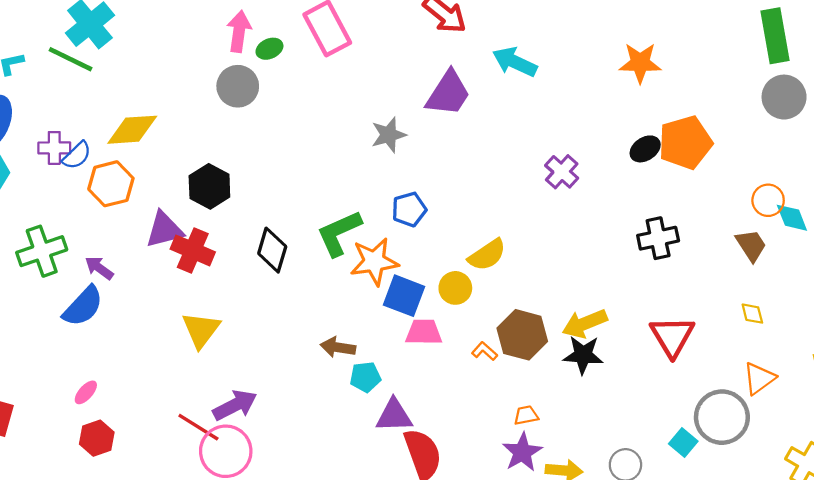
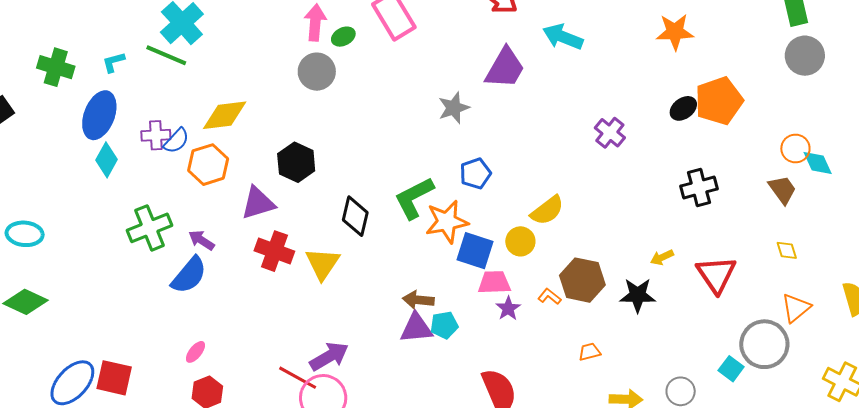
red cross: (193, 250) -> (274, 251), moved
yellow arrow: (585, 324) -> (662, 257), moved, size x0.6
yellow triangle: (201, 330) -> (322, 264), moved
purple triangle: (394, 416) -> (416, 328), moved
purple star: (522, 452) -> (508, 308), moved, size x0.7

